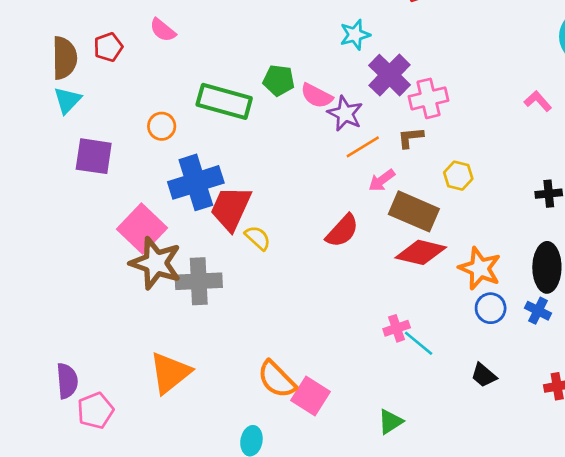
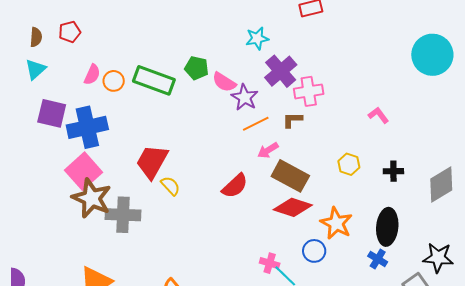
pink semicircle: (163, 30) -> (92, 75), moved, turned -110
brown semicircle: (64, 58) -> (36, 37), size x0.6
pink L-shape: (538, 101) -> (378, 115), moved
orange circle: (162, 126) -> (114, 81), moved
yellow hexagon: (458, 176) -> (349, 164), moved
blue cross: (196, 182) -> (87, 127), moved
blue circle: (491, 308) -> (314, 251), moved
pink cross: (397, 328) -> (270, 263), turned 30

